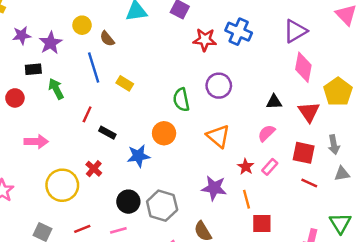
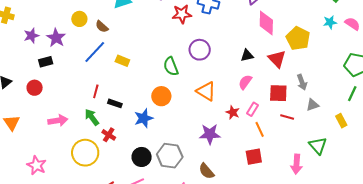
blue line: (94, 67) -> (95, 52), turned 70
green arrow: (56, 89) -> (92, 117), moved
orange line: (246, 199) -> (260, 129), moved

